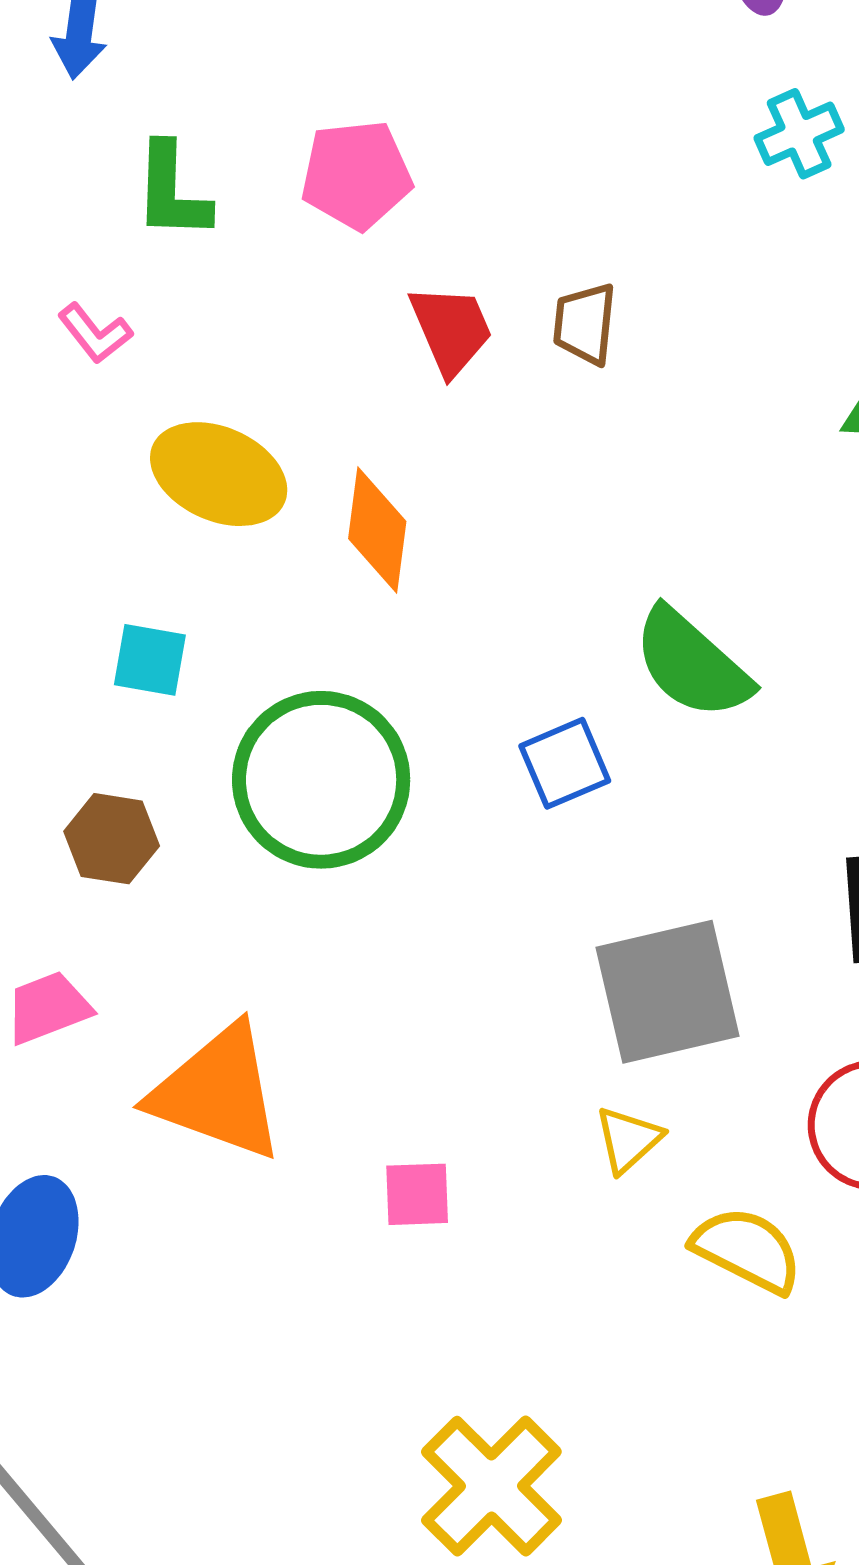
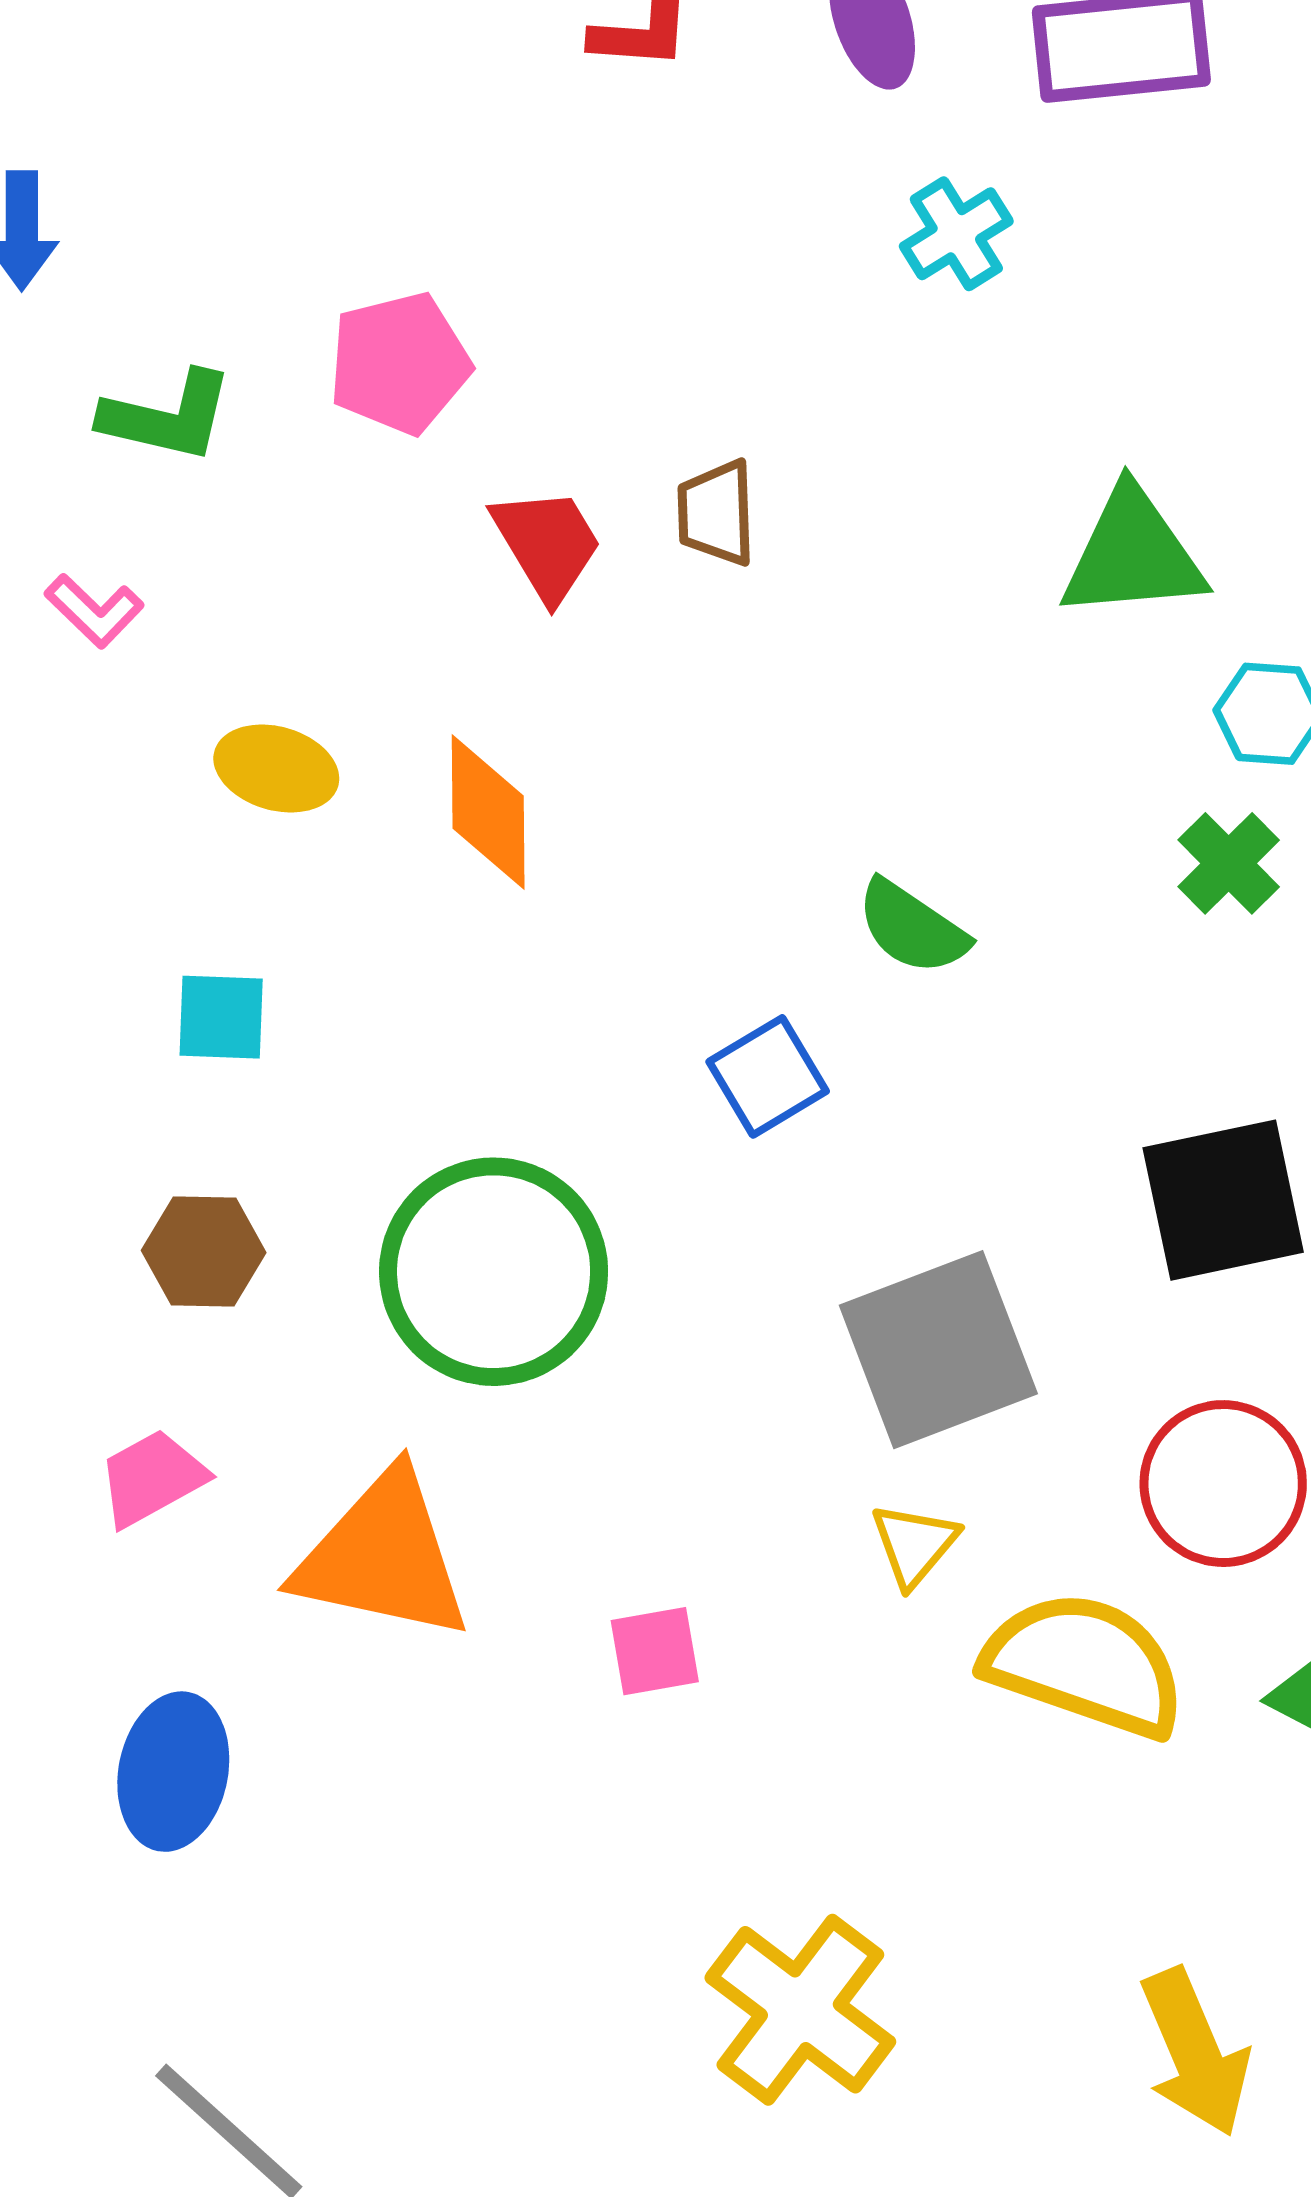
green L-shape: (172, 191) -> (167, 416), turned -71
yellow ellipse: (219, 474) -> (276, 768), size x0.7
green semicircle: (692, 664) -> (912, 927), size x0.7
green circle: (321, 780) -> (494, 1272), moved
yellow semicircle: (747, 1250) -> (1085, 1664), size x1.4

